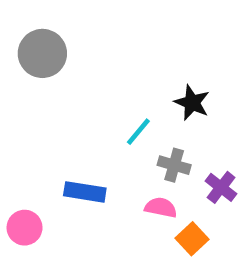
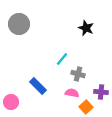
black star: (192, 103) -> (86, 28), moved
purple cross: (221, 187) -> (101, 92), moved, turned -32
blue rectangle: (85, 192) -> (38, 86), turned 36

